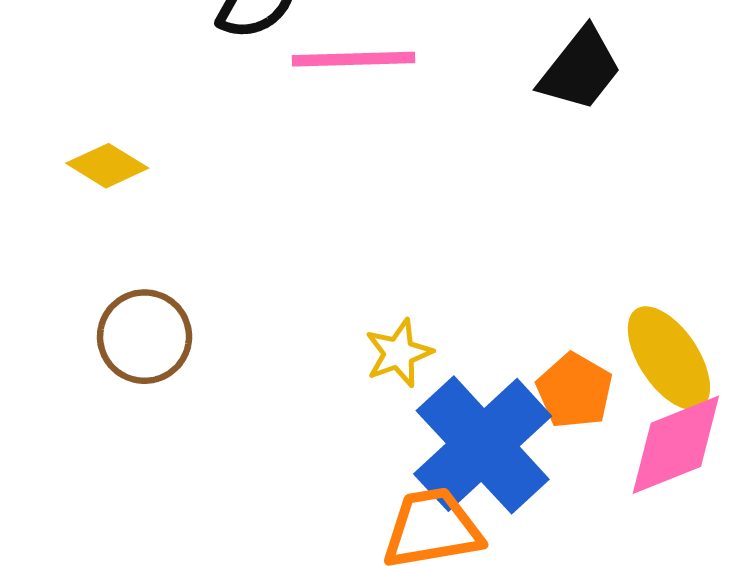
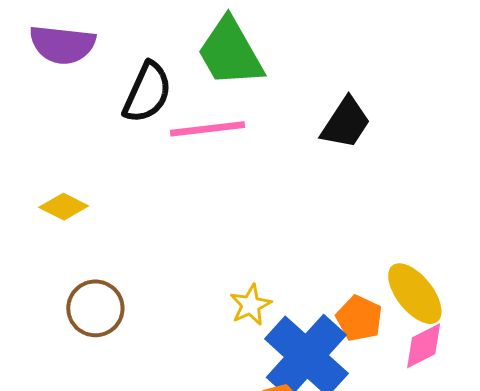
pink diamond: (676, 445) -> (424, 346), size x0.7

